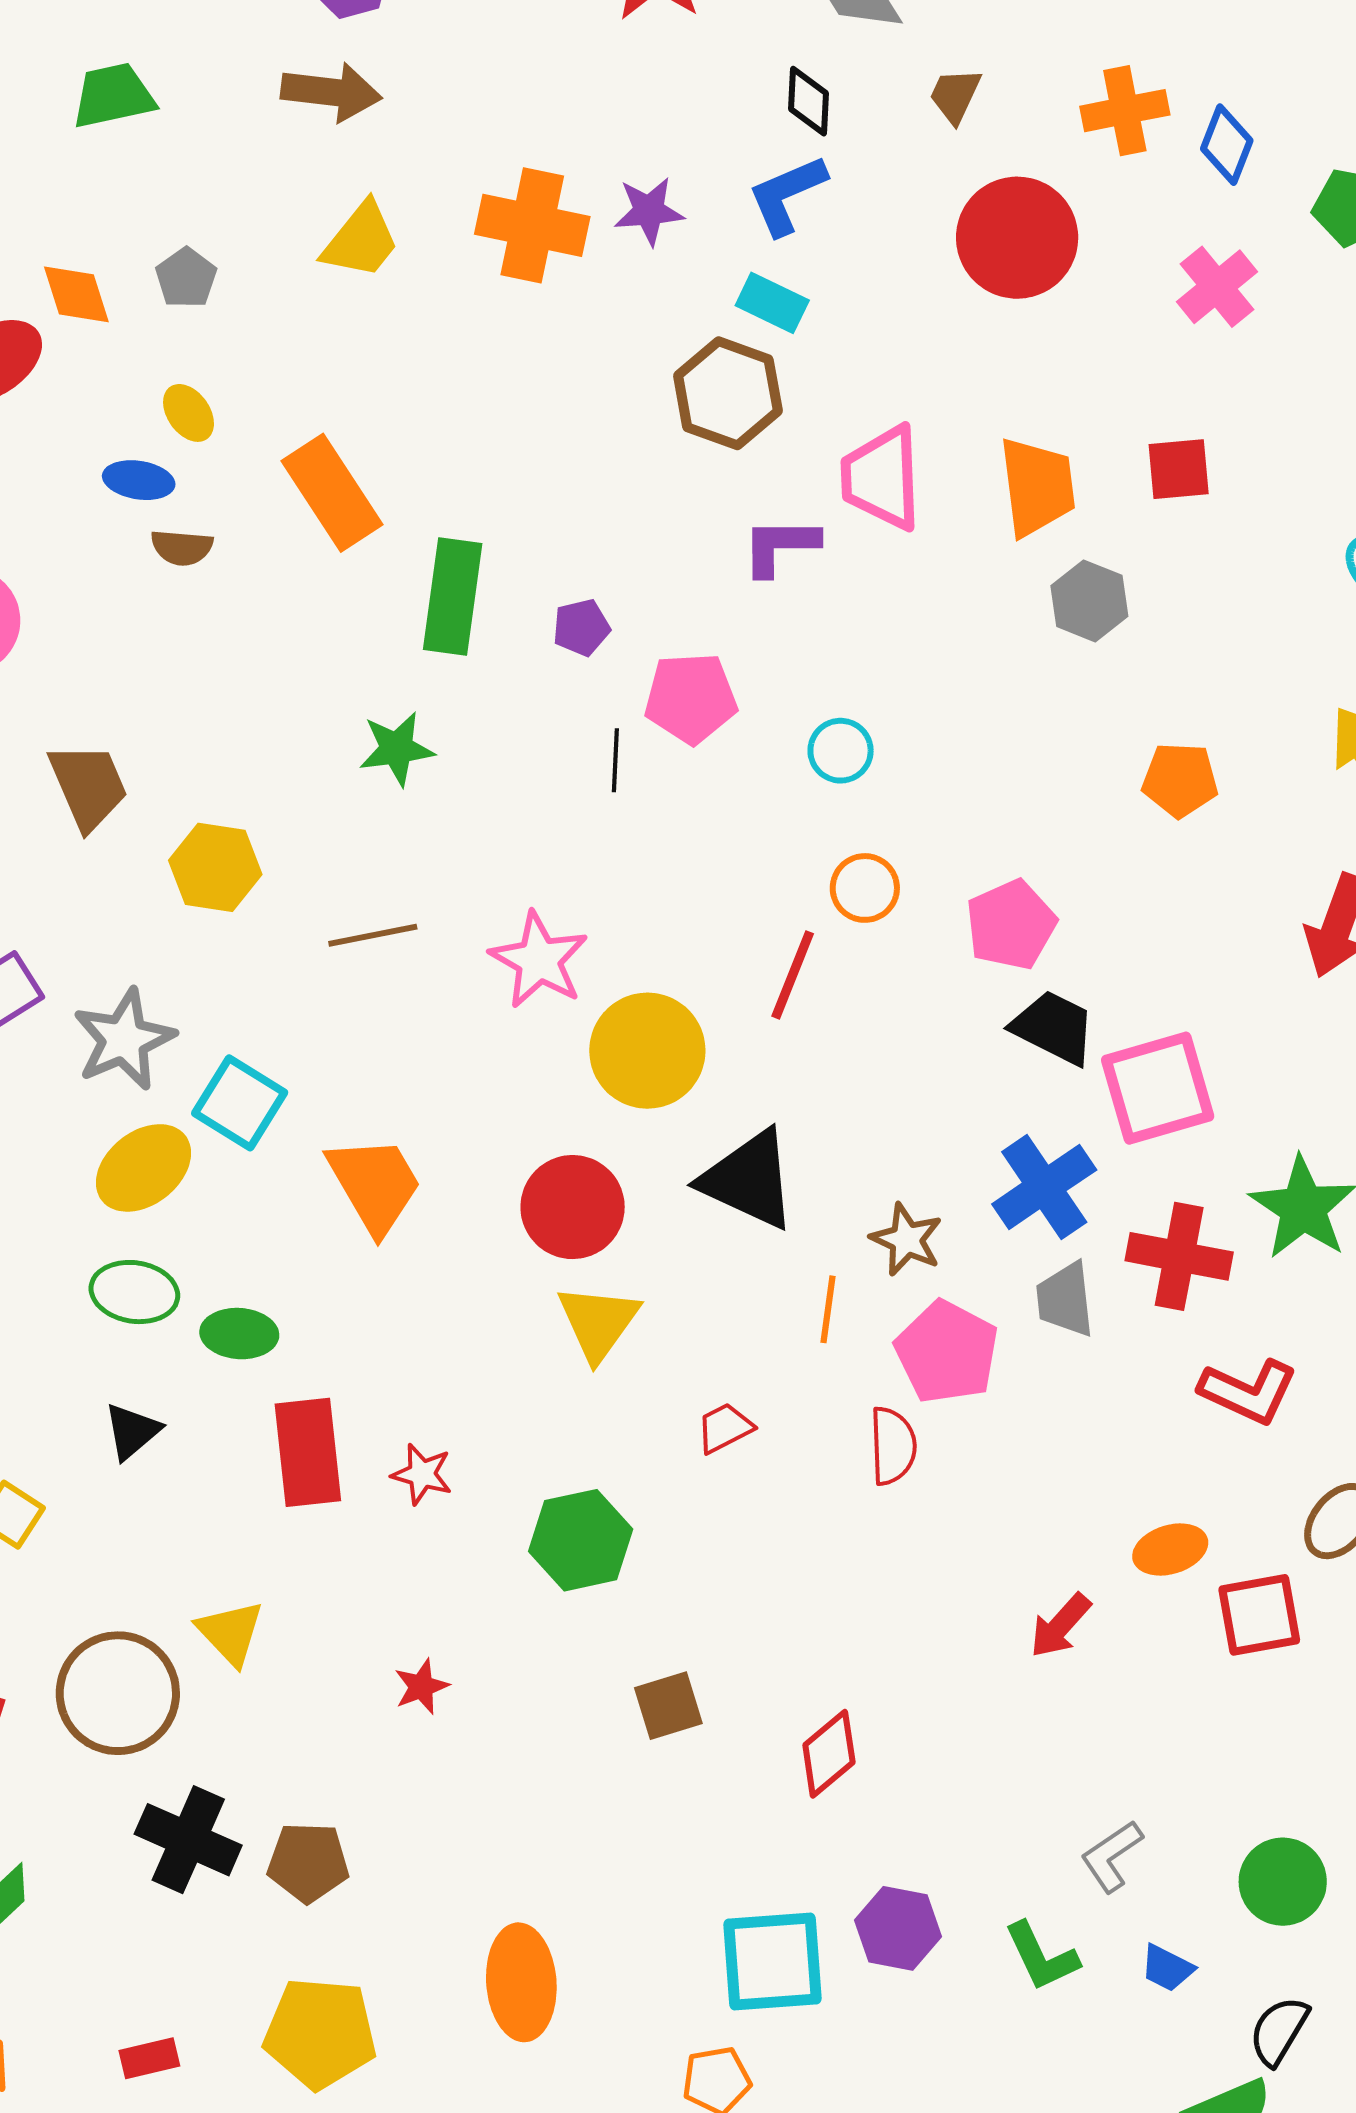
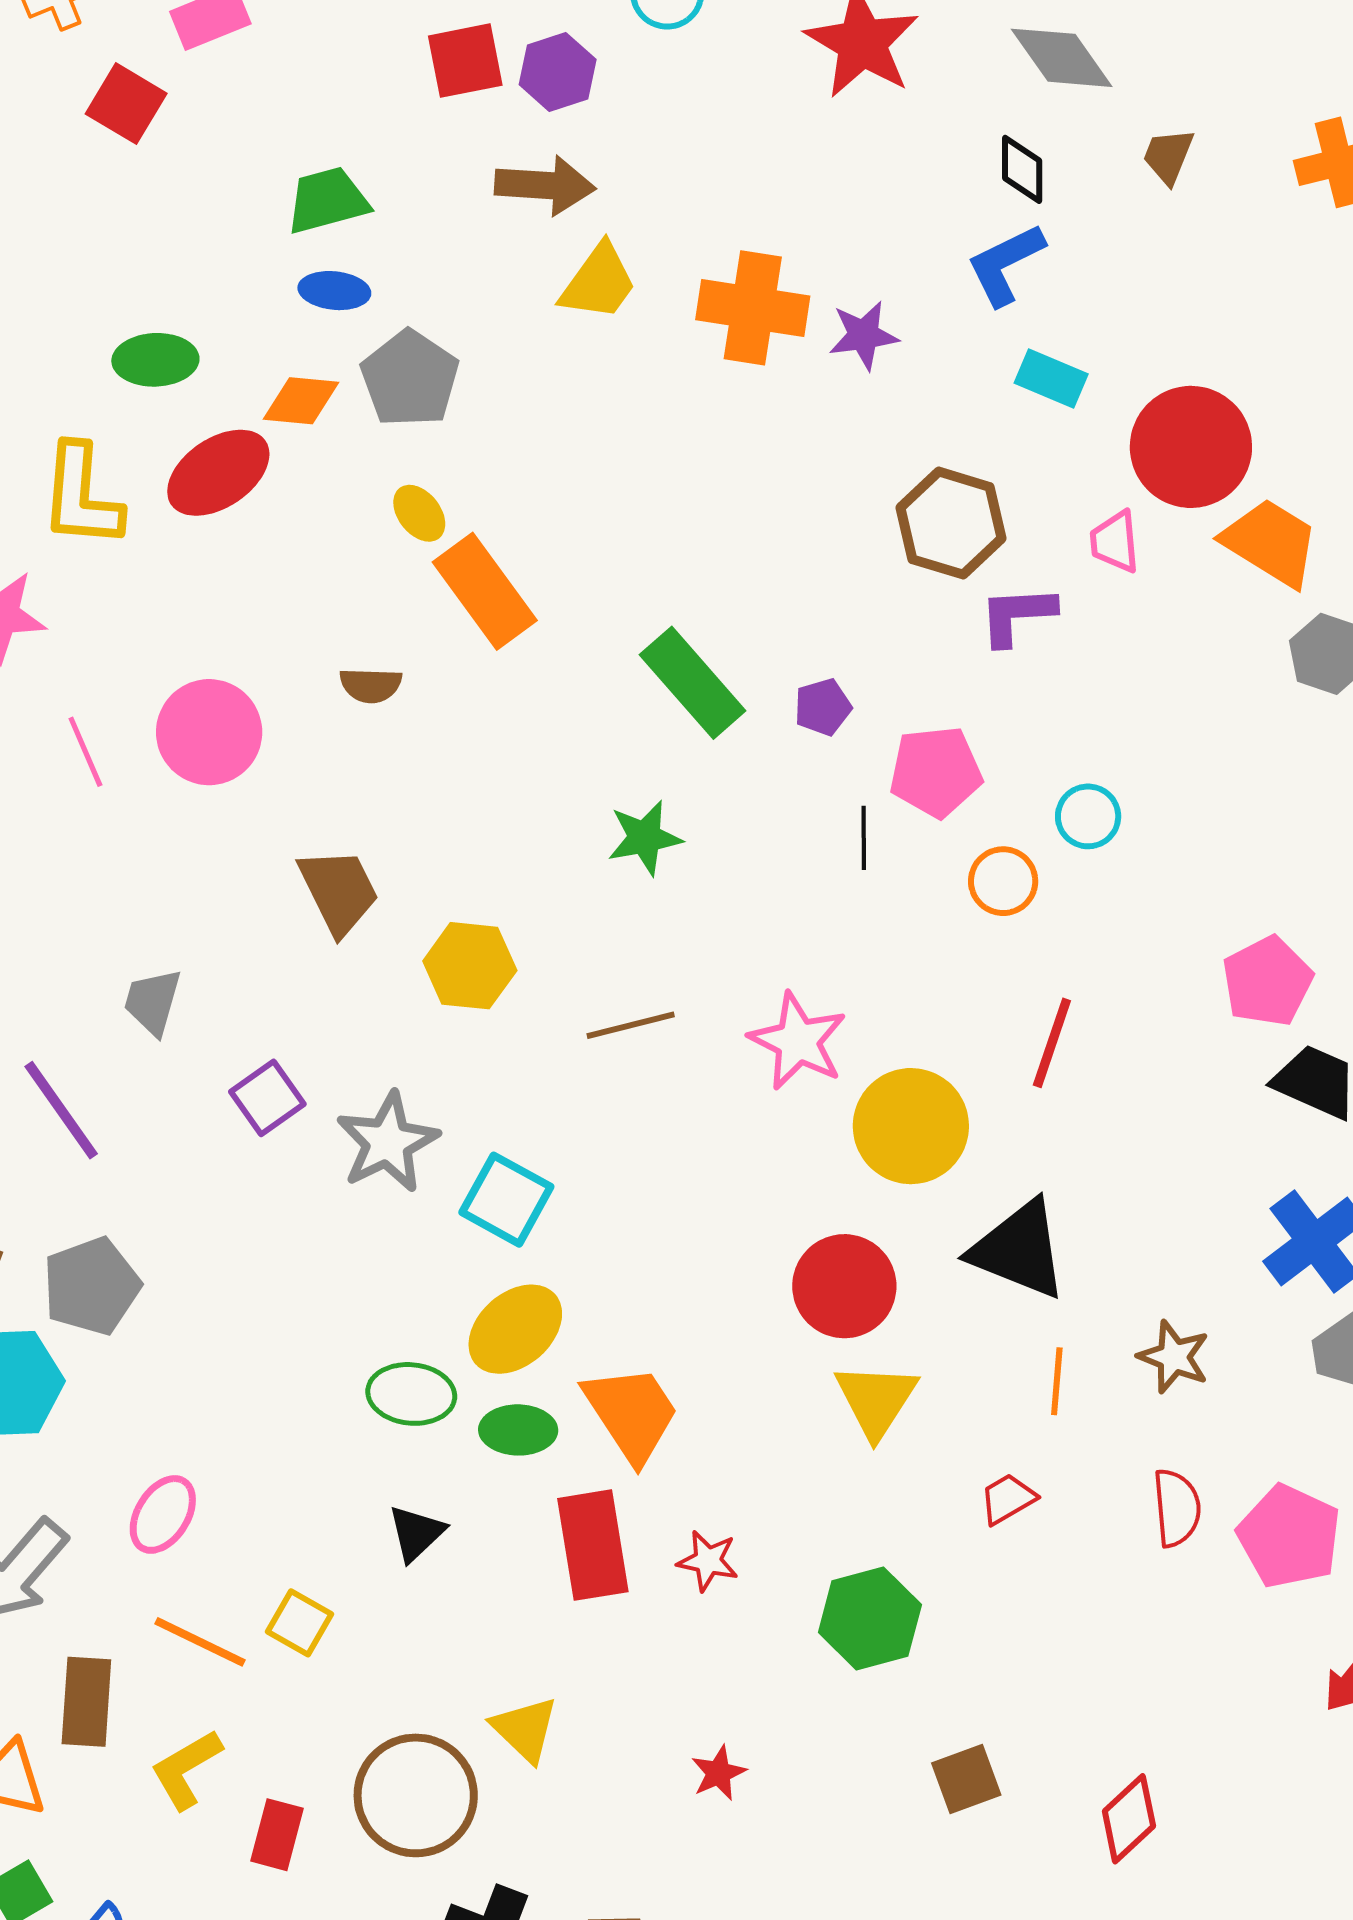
purple star: (649, 211) -> (864, 335), moved
red circle: (1017, 238) -> (1191, 447), moved
yellow trapezoid: (361, 240) -> (599, 282), moved
gray pentagon: (186, 278) -> (410, 379), size x1.6
orange diamond: (76, 294) -> (301, 401), turned -64
cyan rectangle: (772, 303) -> (1051, 378), moved
brown hexagon: (728, 393) -> (951, 523), moved
pink trapezoid: (882, 478) -> (1115, 542), size x0.6
blue ellipse: (139, 480) -> (334, 291), moved
orange trapezoid: (1037, 487) -> (1271, 542), turned -48
orange rectangle: (332, 493) -> (485, 591), moved
brown semicircle: (182, 548) -> (371, 685), moved
green rectangle: (453, 596) -> (693, 683), turned -46
orange circle: (865, 888) -> (1003, 881), moved
yellow ellipse: (143, 1168) -> (515, 1329), moved
orange trapezoid: (375, 1185) -> (631, 1413), moved
brown star: (907, 1240) -> (1174, 1357), moved
orange line: (828, 1309) -> (1057, 1381), moved
pink pentagon: (947, 1352) -> (1289, 1536), moved

